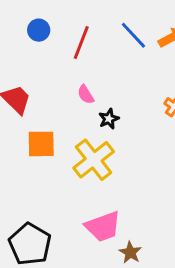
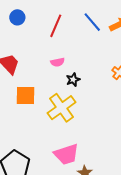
blue circle: (39, 30) -> (17, 17), moved
pink semicircle: (86, 95) -> (58, 62), turned -72

